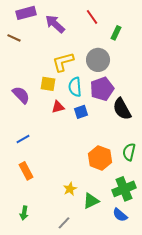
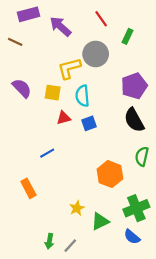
gray circle: (98, 60) -> (96, 54), moved
purple pentagon: (102, 89) -> (134, 86), moved
purple semicircle: (21, 95) -> (22, 88), moved
blue line: (23, 139) -> (47, 153), moved
green semicircle: (129, 152) -> (142, 156), moved
green arrow: (24, 213) -> (49, 241), moved

